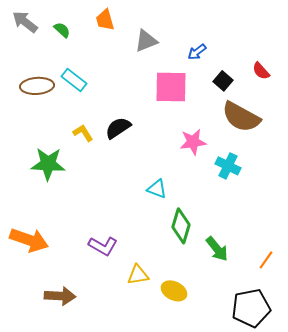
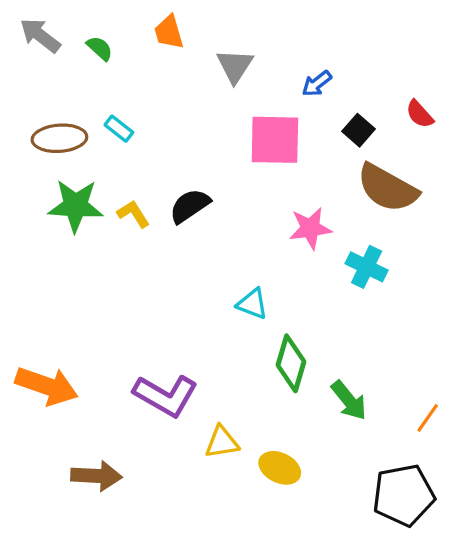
gray triangle: (146, 41) -> (235, 66), turned -35
cyan rectangle: (74, 80) -> (119, 129), size x0.7
green star: (48, 164) -> (76, 206), moved
purple L-shape: (103, 246) -> (166, 395), size x1.4

